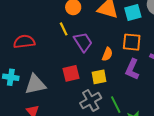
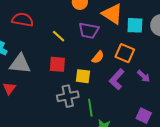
yellow line: (64, 29) -> (59, 36), moved, turned -40
purple trapezoid: (83, 42) -> (89, 31), moved, turned 115

